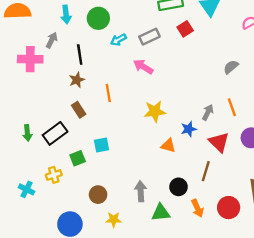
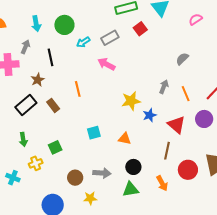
brown star: (77, 80) -> (38, 80), moved
yellow star: (155, 111) -> (131, 101), moved
gray arrow: (208, 112) -> (164, 87), moved
green arrow: (27, 133) -> (23, 139), moved
black rectangle: (55, 133) -> (26, 105), moved
cyan square: (101, 145) -> (94, 133), moved
orange triangle: (168, 146) -> (125, 139), moved
black circle: (179, 187) -> (133, 167), moved
gray arrow: (141, 191) -> (102, 173), moved, turned 102
red circle: (229, 208) -> (188, 170), moved

